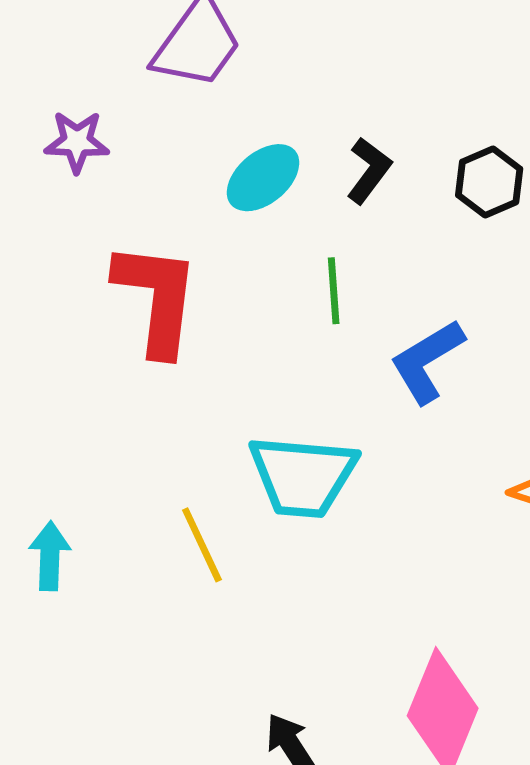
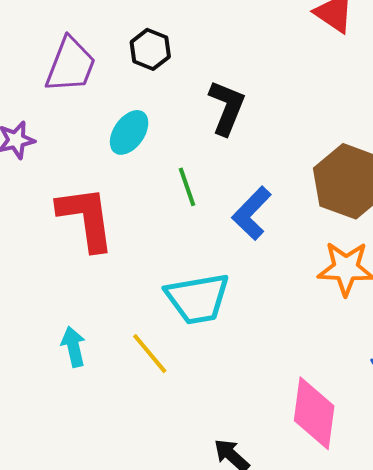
black L-shape: (369, 170) -> (227, 108), moved, size x1.4
black hexagon: (489, 182) -> (150, 49), moved
cyan arrow: (50, 556) -> (73, 347), moved

